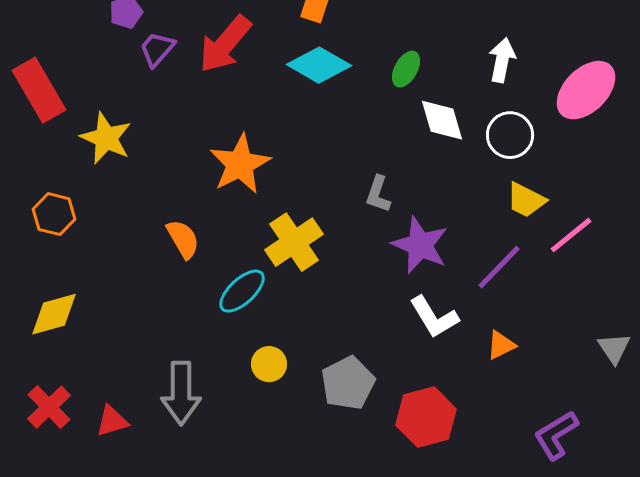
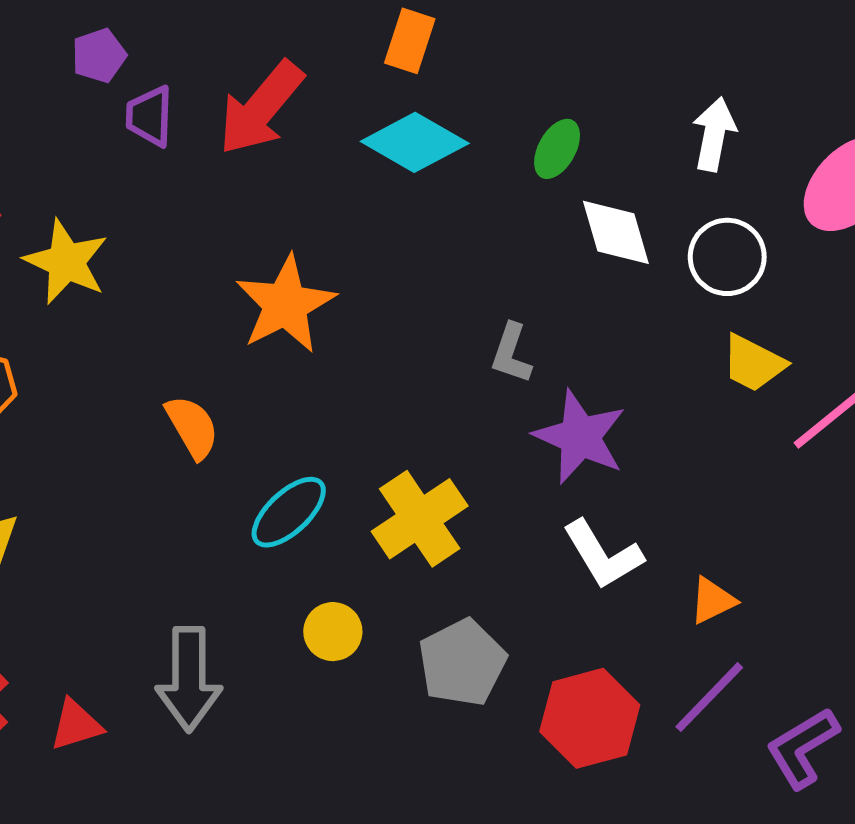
purple trapezoid: (157, 49) -> (150, 116), turned -39
yellow cross: (294, 242) -> (420, 519), moved
purple line: (499, 267) -> (709, 697), moved

